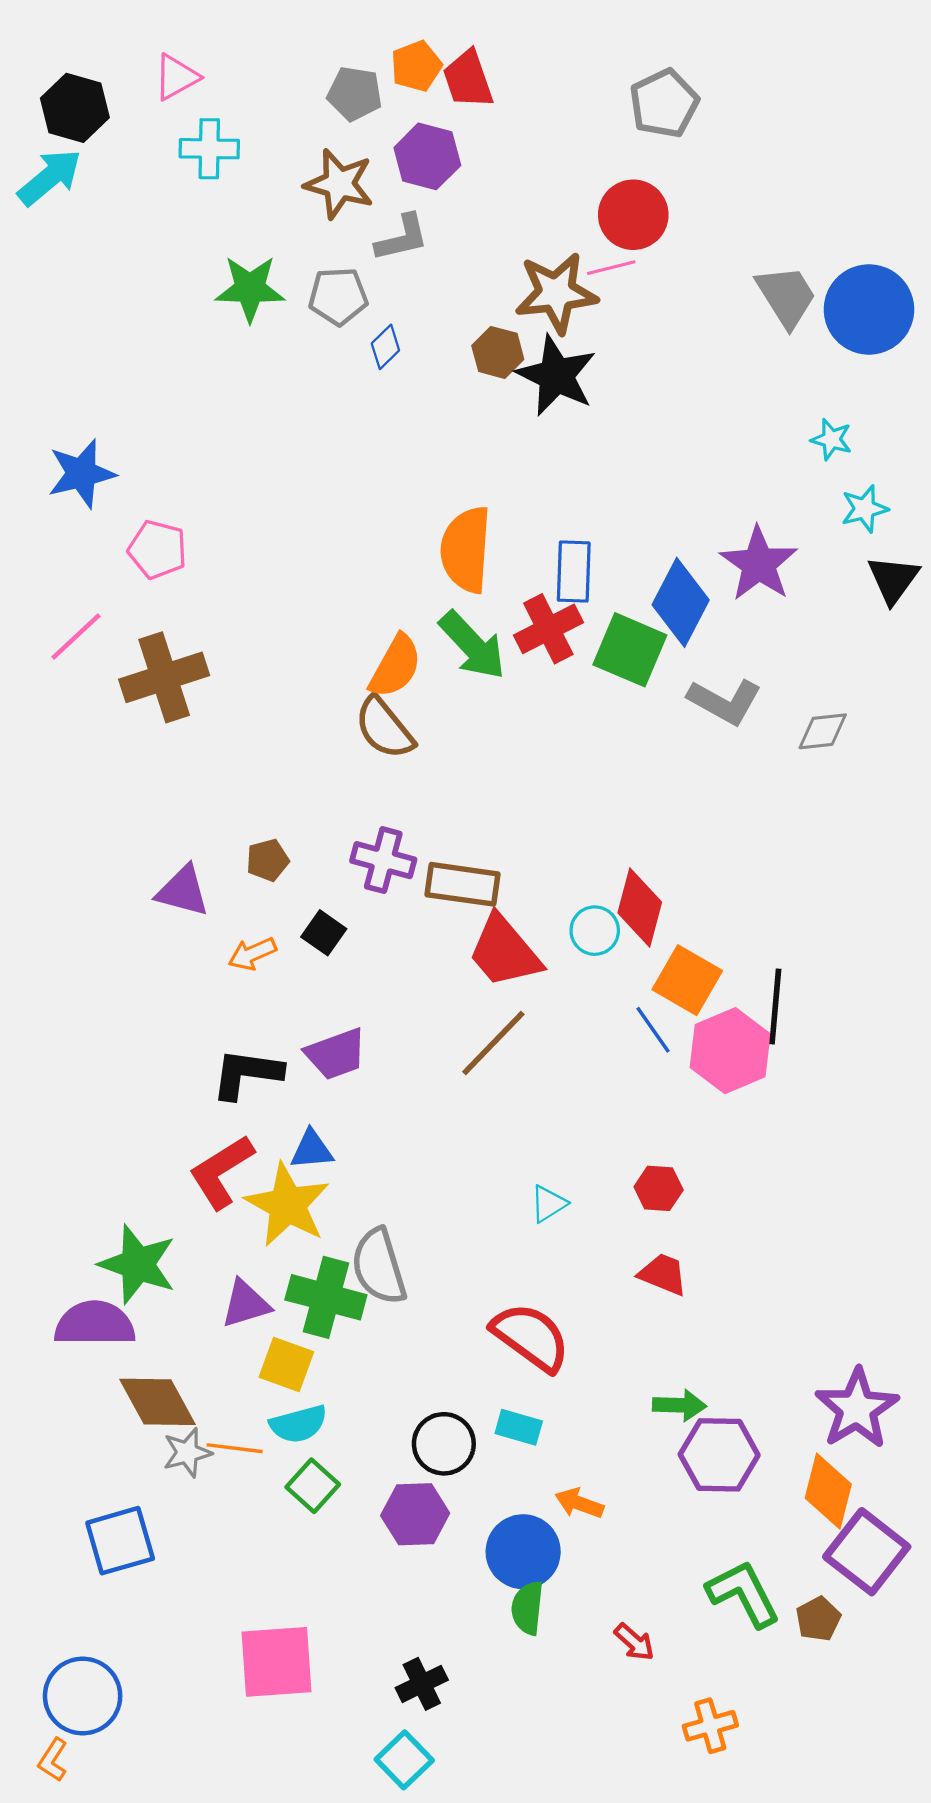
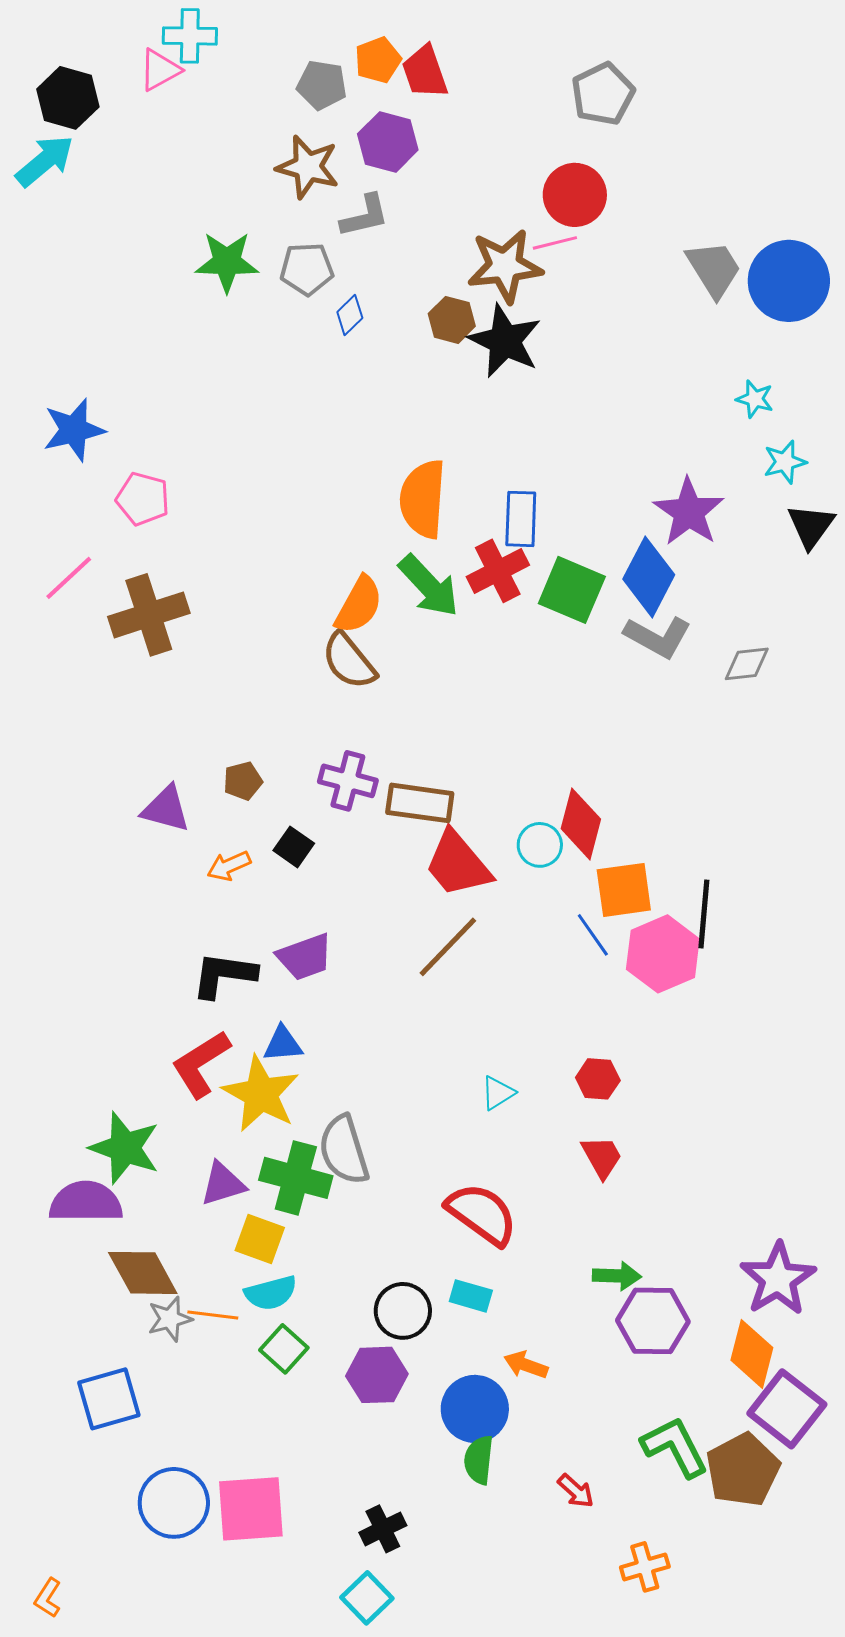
cyan cross: (209, 149) -> (190, 36), moved
blue diamond: (681, 602) -> (649, 577), moved
orange square: (687, 980) -> (624, 890), turned -38
red trapezoid: (663, 1274) -> (602, 1157), turned 39
brown pentagon: (818, 1619) -> (743, 1470), size x1.8
blue circle: (83, 1696) -> (174, 1503), moved

